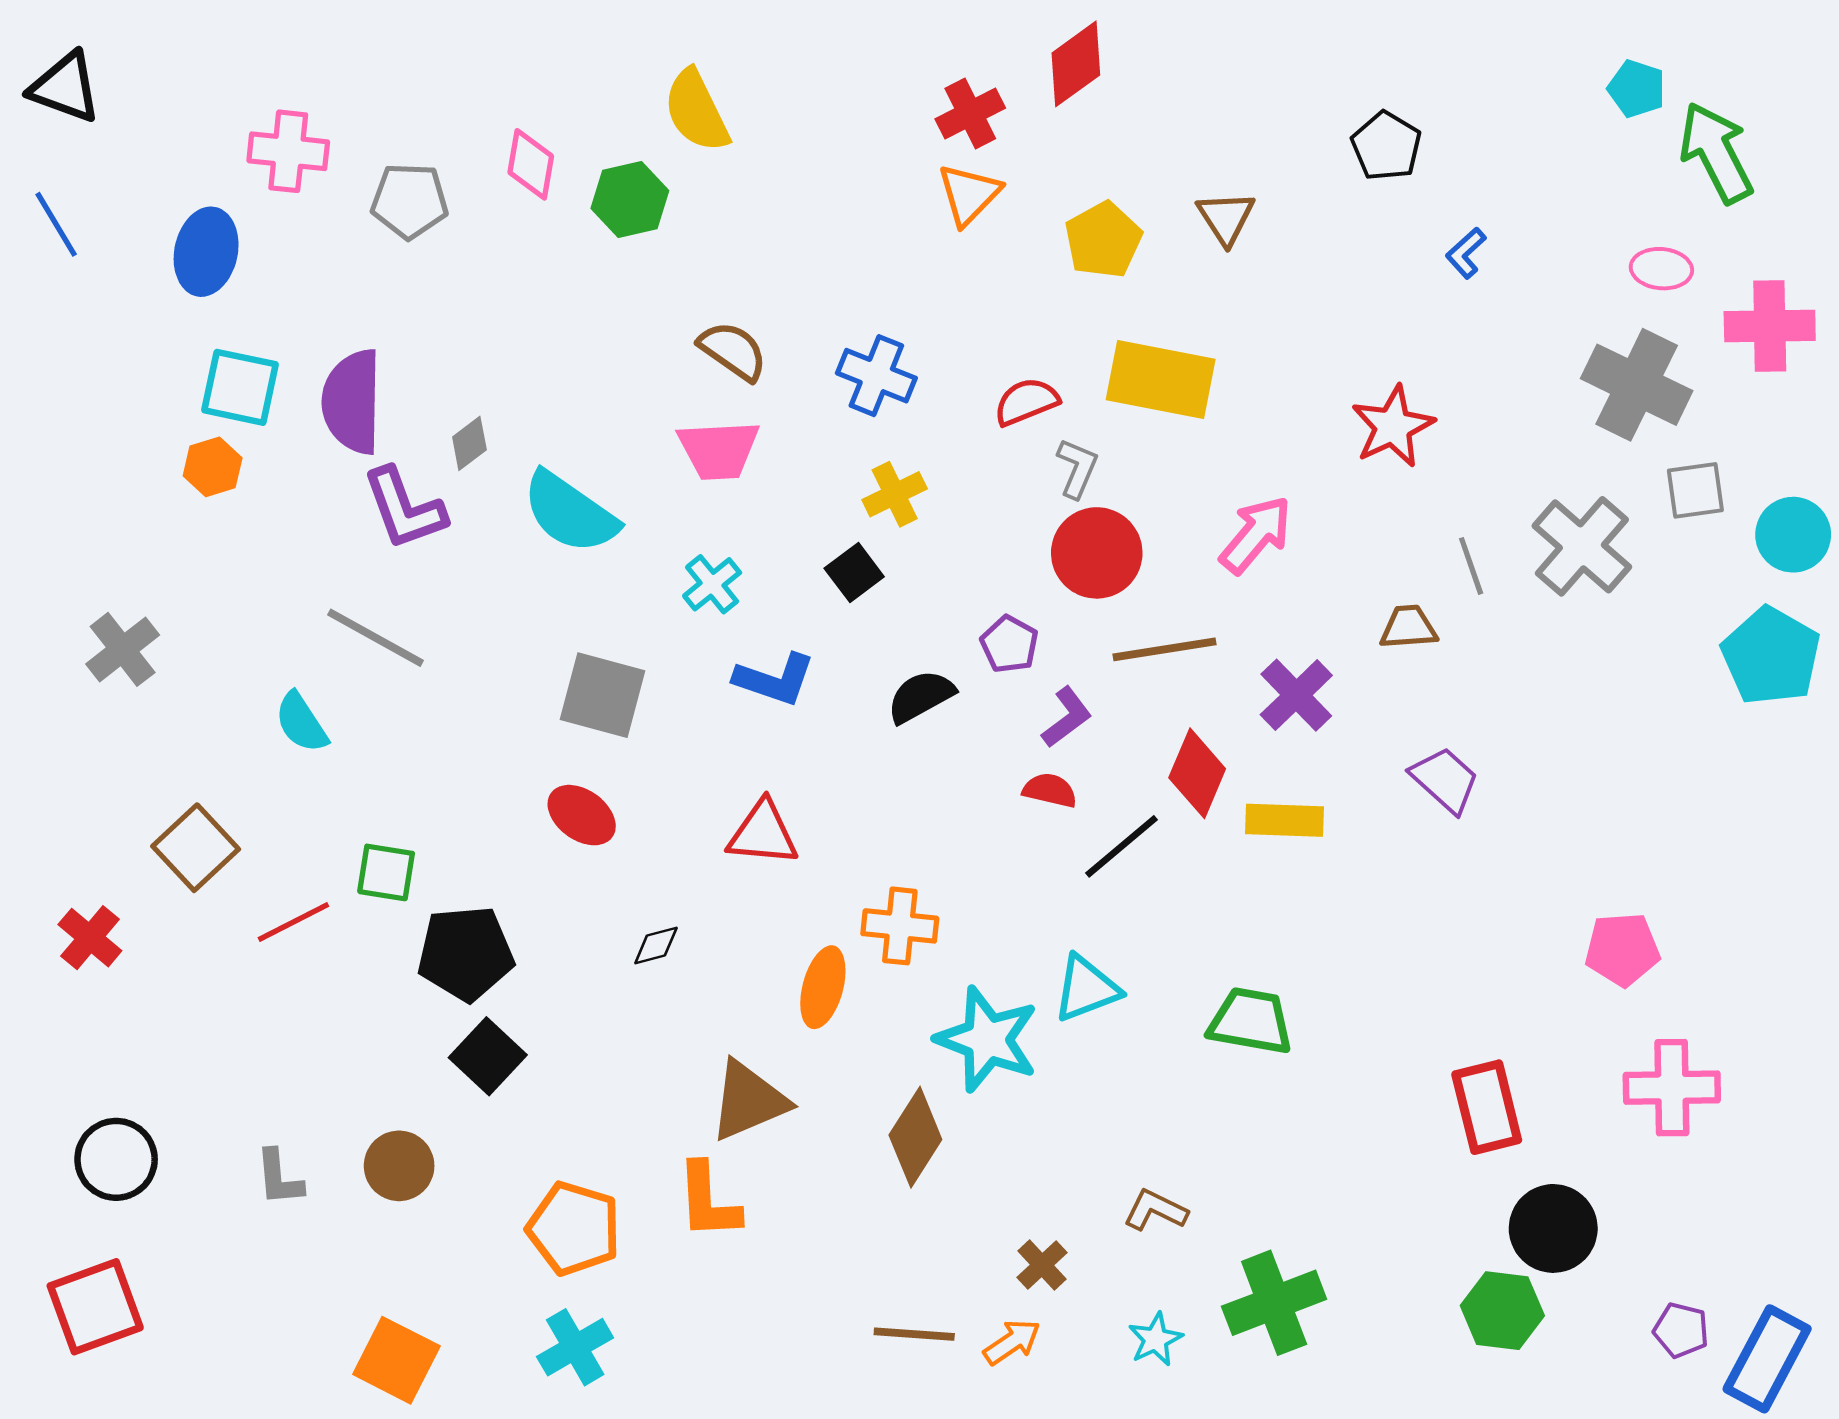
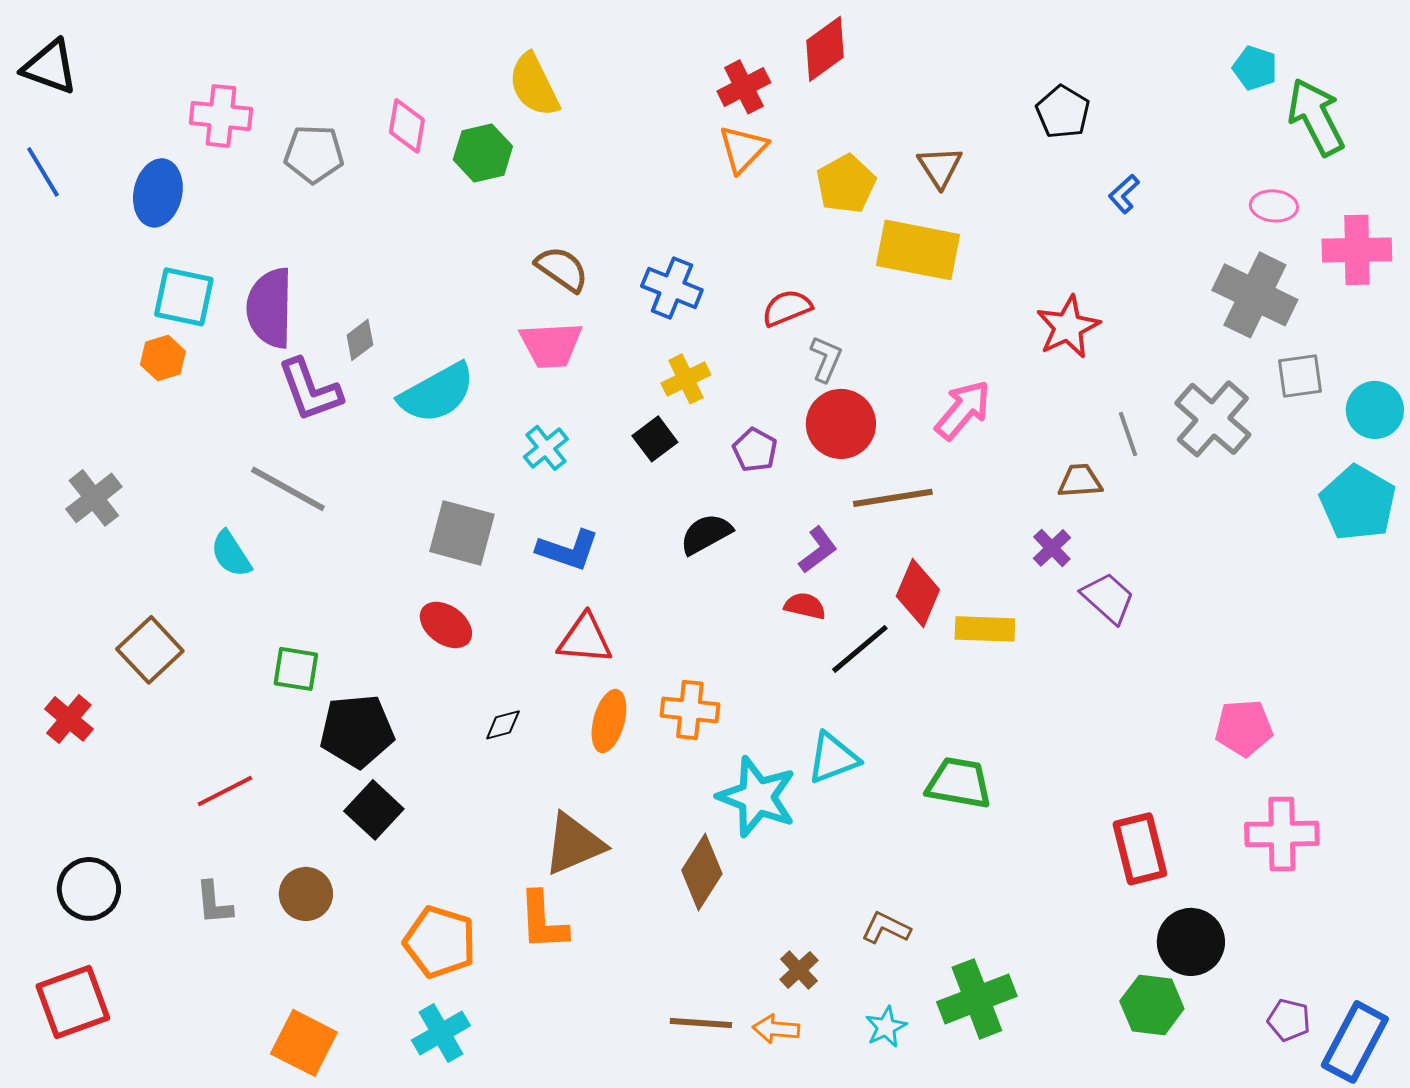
yellow rectangle: (1161, 379) -> (918, 250), moved
cyan semicircle: (570, 513) -> (437, 393), turned -64
purple pentagon: (1009, 644) -> (755, 450), moved
blue L-shape: (775, 679) -> (568, 550), moved
purple cross: (1296, 695) -> (1052, 548), moved, size x0.7
red line: (293, 922) -> (225, 791), moved
orange ellipse: (823, 987) -> (609, 721), moved
orange arrow: (1012, 1342) -> (776, 1029), turned -141

